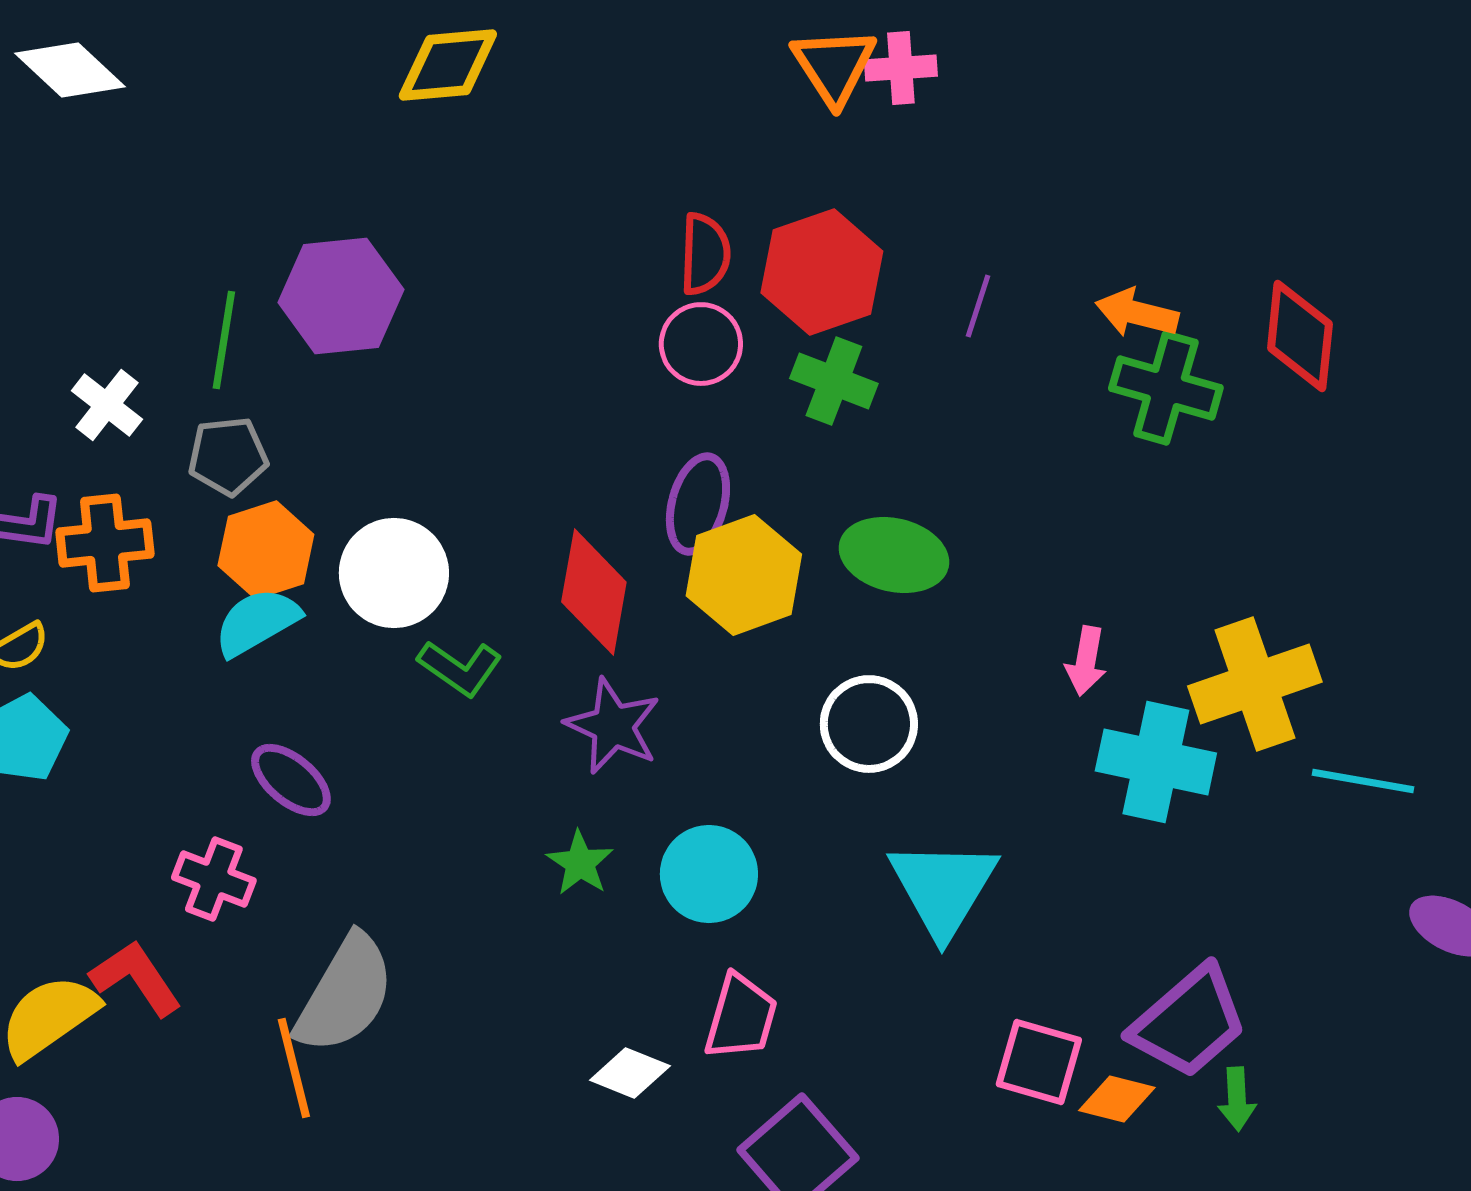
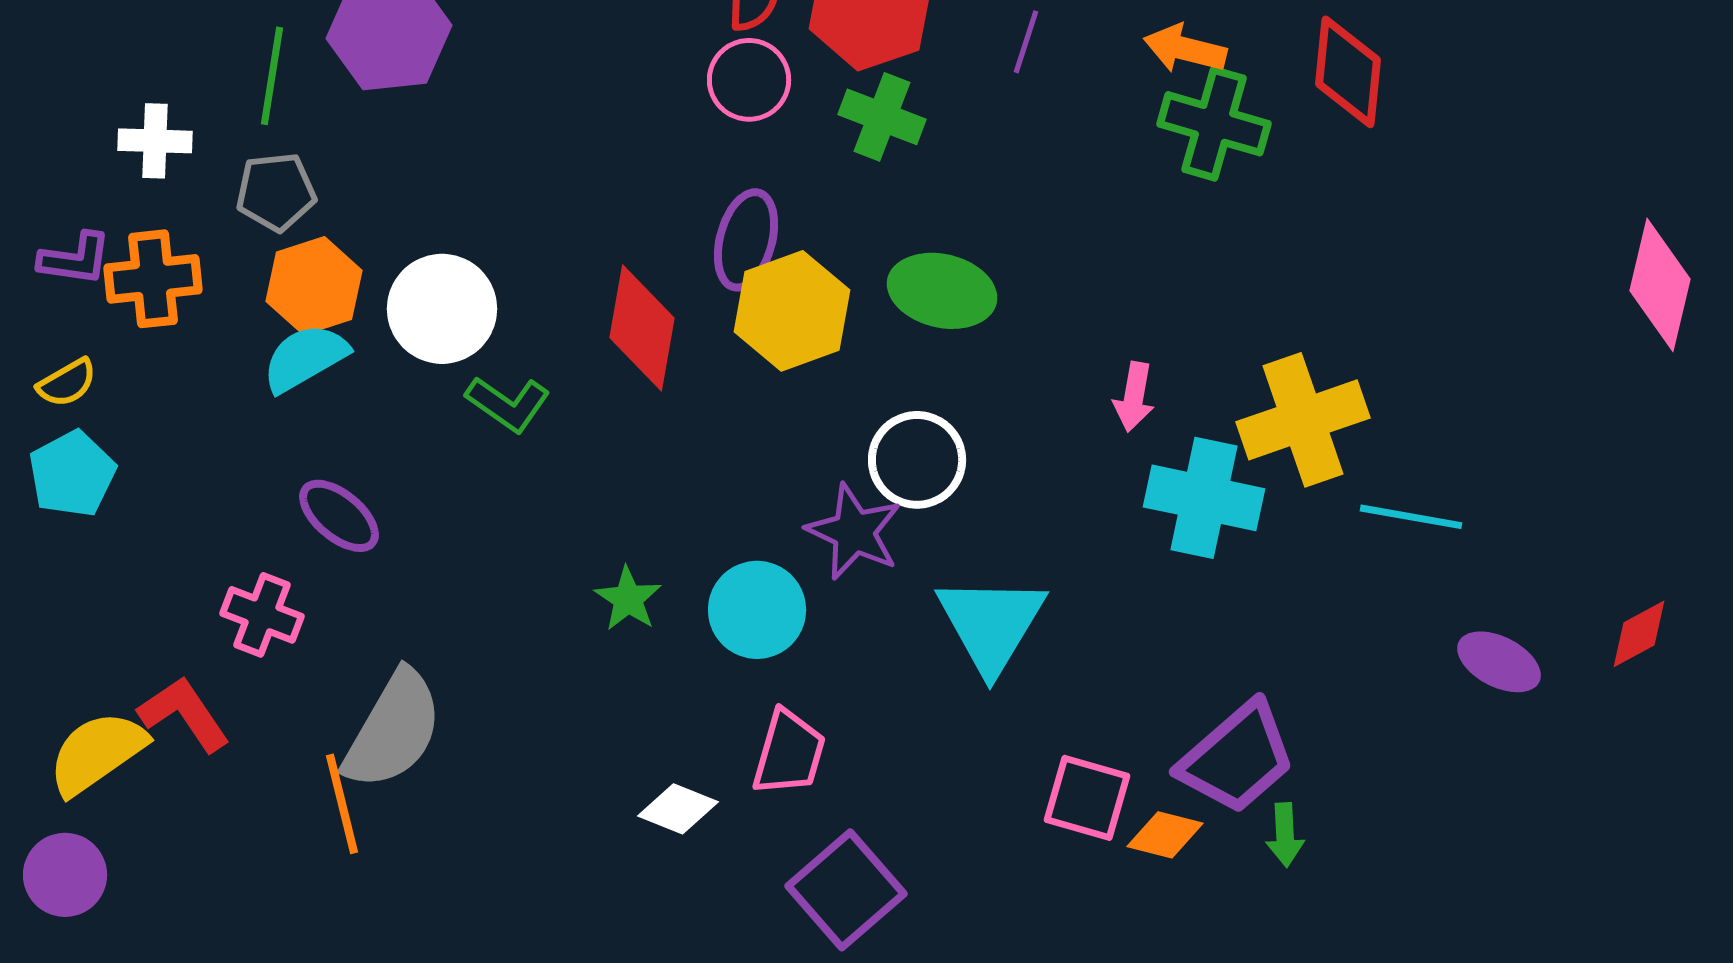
white cross: (107, 405) -> (155, 141), turned -36
purple star: (613, 726) -> (854, 532), moved

